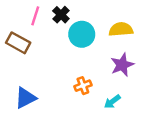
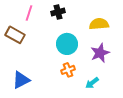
black cross: (61, 15) -> (58, 12), moved, turned 32
cyan circle: (82, 34) -> (67, 44), moved

